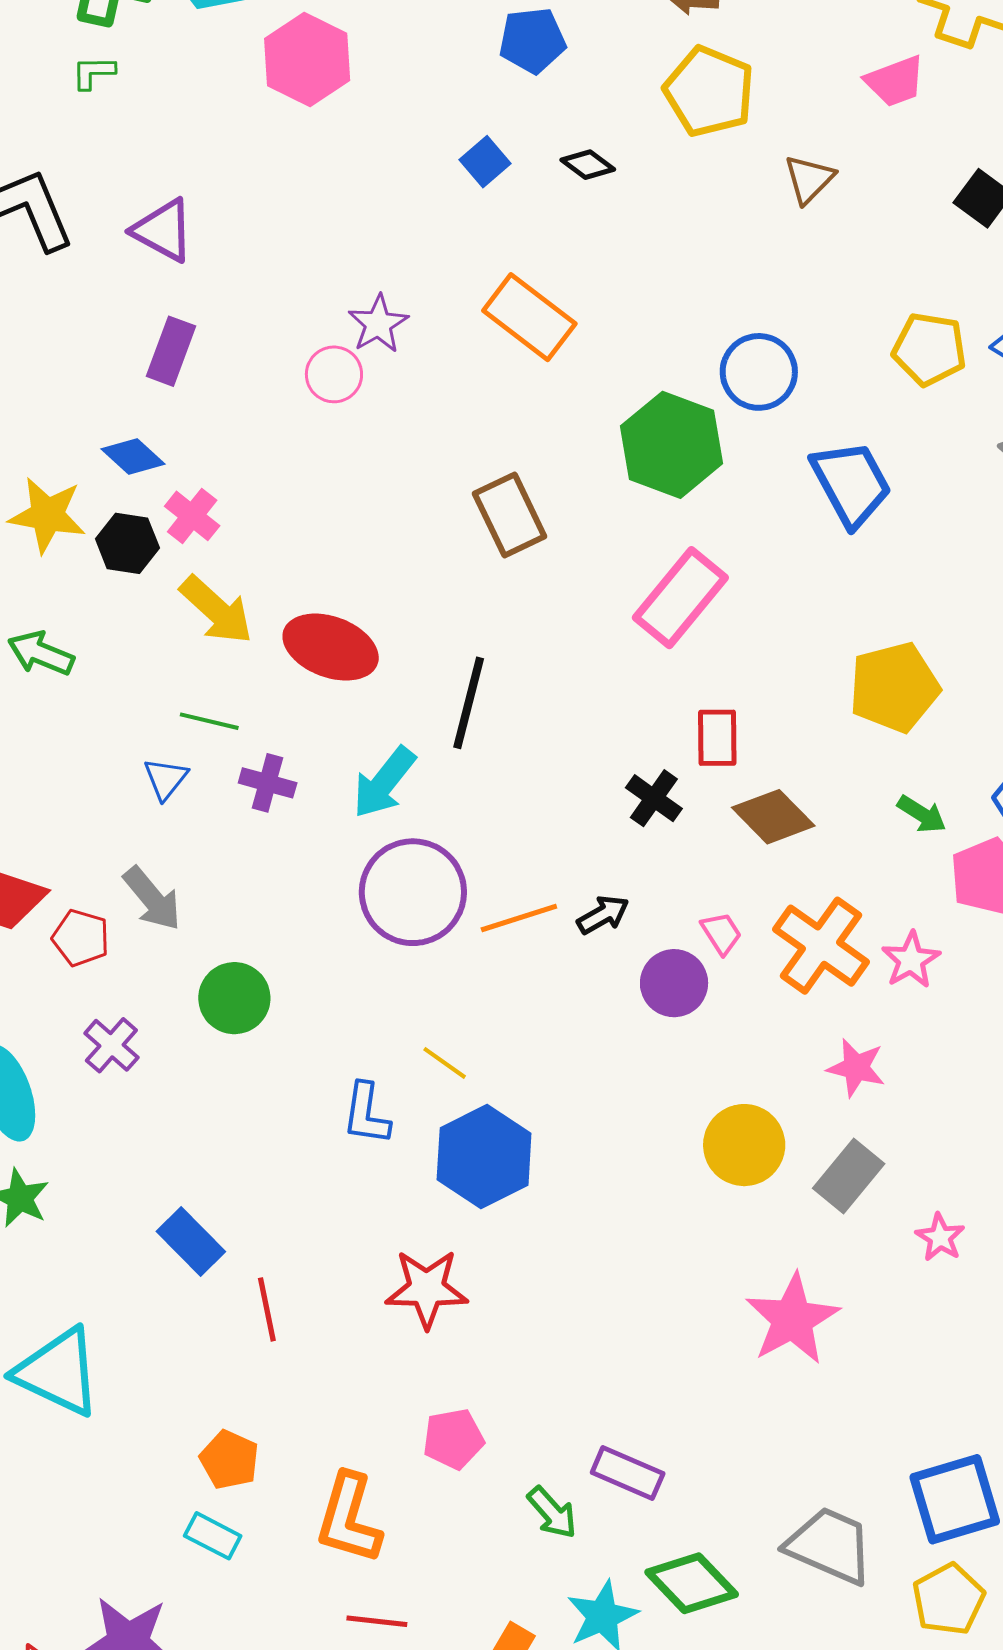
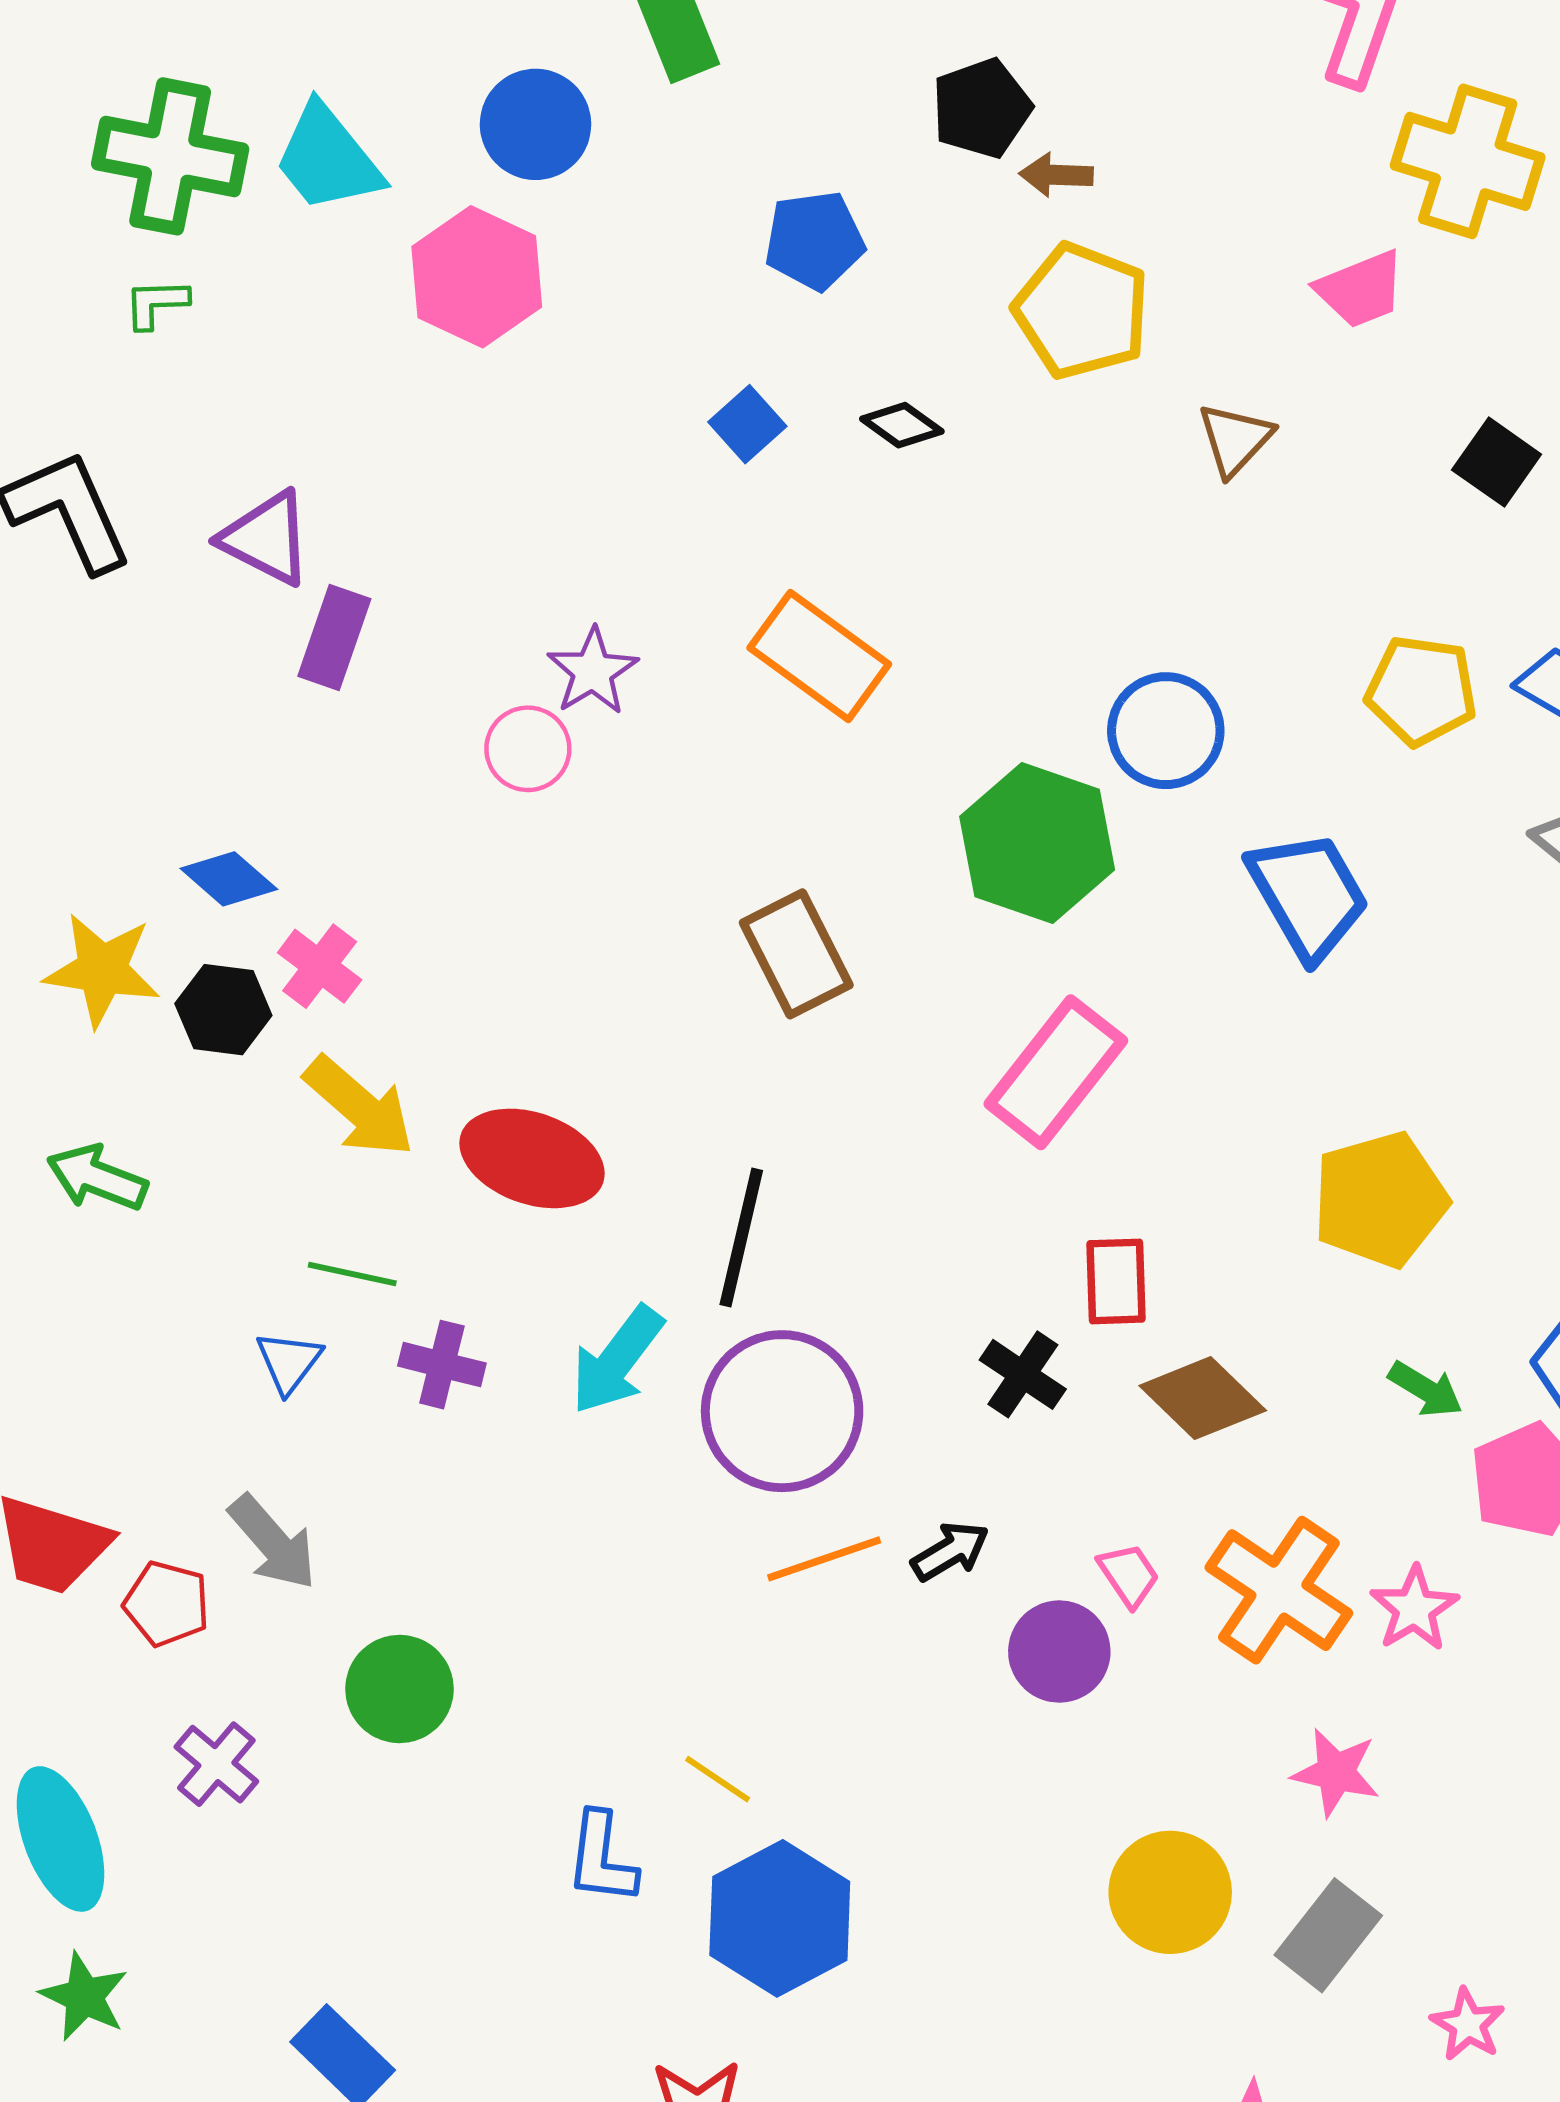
purple rectangle: (171, 351) -> (334, 638), moved
purple circle: (413, 892) -> (782, 1411), moved

